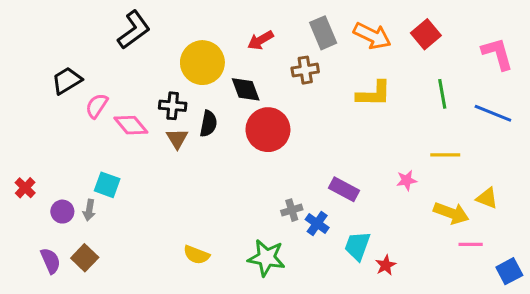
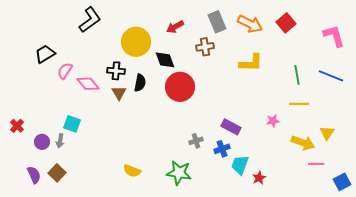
green line: (442, 94) -> (297, 75), moved
yellow triangle: (487, 198) -> (327, 133), turned 42
blue cross: (317, 223) -> (222, 149), moved, turned 35

